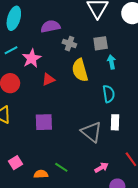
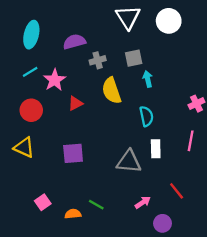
gray cross: (69, 44) -> (98, 60), turned -32
gray triangle: (91, 132) -> (129, 162), turned -30

